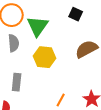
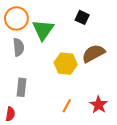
yellow hexagon: (45, 57) -> (66, 64), moved

